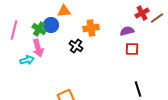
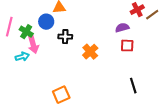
orange cross: (91, 28) -> (90, 52), moved, turned -35
green cross: (39, 29) -> (26, 32), moved
black cross: (76, 46) -> (65, 37), moved, turned -32

